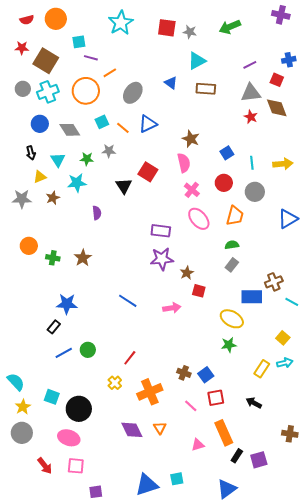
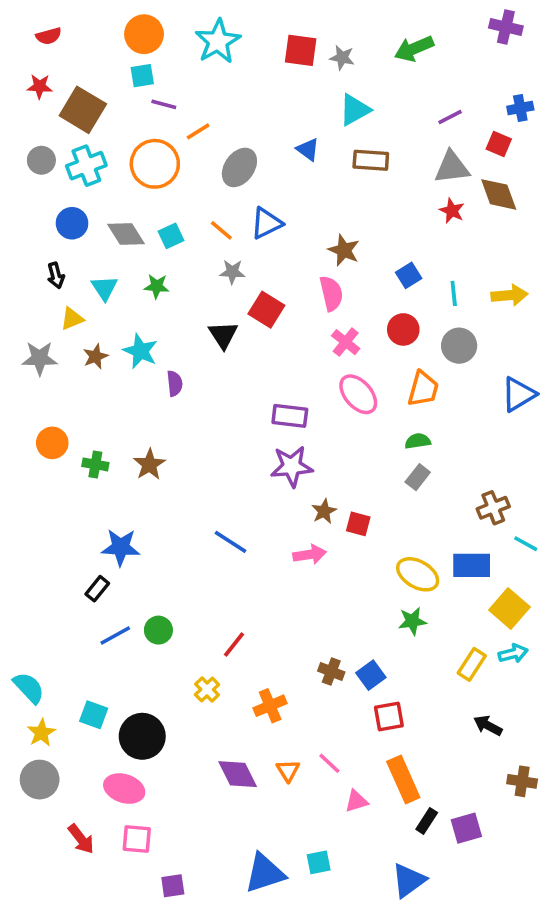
orange circle: (56, 19) -> (144, 34), moved
cyan square: (102, 122) -> (171, 236), moved
gray star: (109, 151) -> (232, 272), moved
cyan star: (77, 183) -> (140, 351), moved, turned 30
brown star: (187, 273) -> (324, 511), moved
blue rectangle: (252, 297) -> (472, 565), moved
yellow square: (283, 338) -> (509, 609), size x1.5
orange cross: (150, 392) -> (270, 706), size x0.7
black arrow: (254, 403) -> (488, 726), moved
pink line: (191, 406) -> (329, 763), moved

